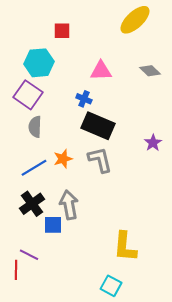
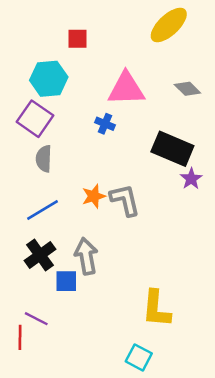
pink triangle: (101, 71) -> (126, 89), size x1.4
black rectangle: (98, 126) -> (172, 149), moved
orange star: (63, 159) -> (94, 196), moved

